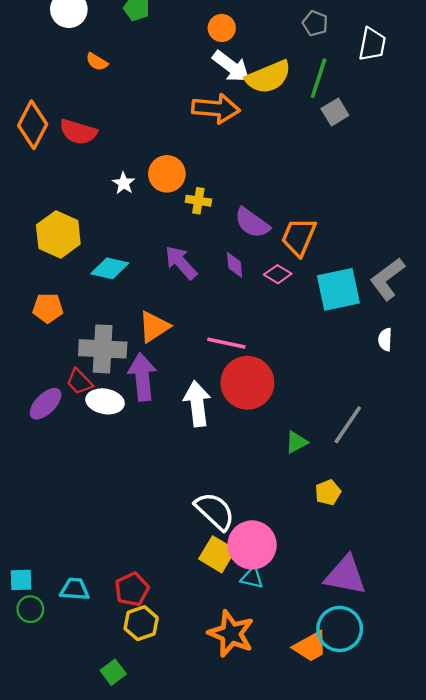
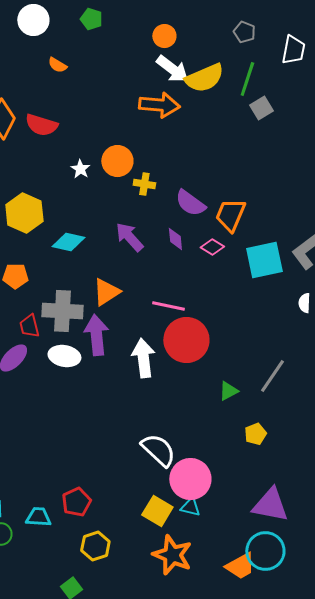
red trapezoid: (79, 382) -> (29, 326), moved, turned 30
yellow square: (217, 554) -> (157, 511), moved
red pentagon: (132, 589) -> (76, 502), moved

